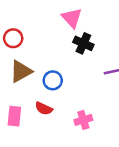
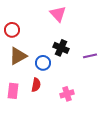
black cross: (83, 43) -> (61, 48), moved
red semicircle: (44, 108) -> (36, 85), turned -104

